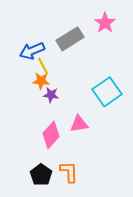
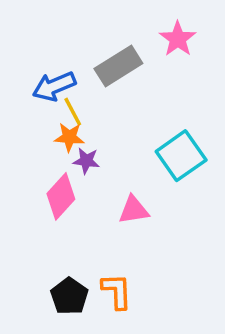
pink diamond: (51, 135) -> (61, 196), moved

